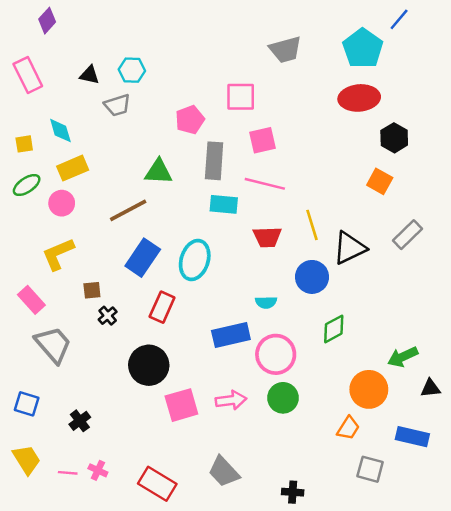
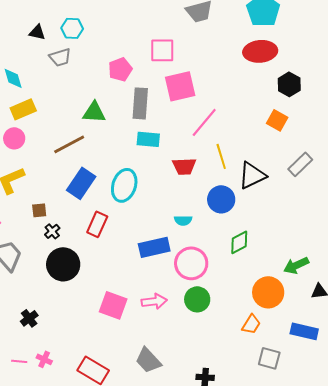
pink square: (262, 140) -> (180, 86), size x1.4
pink line: (265, 184) -> (204, 122), moved, turned -64
black circle: (149, 365) -> (63, 264), moved
pink square: (181, 405) -> (113, 305), turned 36

